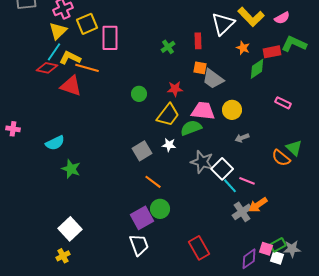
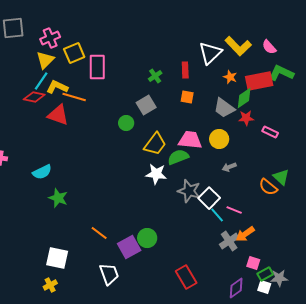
pink semicircle: (282, 18) -> (269, 47), turned 77
red rectangle: (272, 52) -> (259, 81), size x1.5
gray trapezoid: (213, 79) -> (224, 108), moved
red star: (175, 89) -> (246, 118), moved
white star: (169, 145) -> (156, 174), size x1.5
gray square: (142, 151) -> (146, 105), moved
orange line: (153, 182) -> (99, 233), moved
white square: (70, 229) -> (57, 258), turned -35
white trapezoid: (139, 245) -> (109, 274), moved
pink square: (266, 249) -> (253, 263), moved

